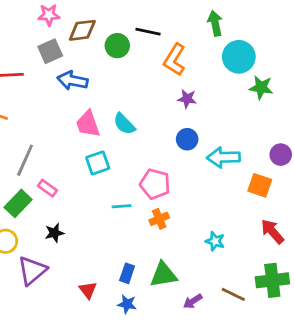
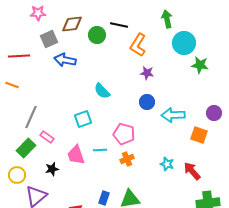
pink star: (49, 15) -> (38, 13), moved
pink trapezoid: (88, 124) -> (76, 155), moved
red arrow: (272, 231) -> (192, 171), moved
cyan star: (215, 241) -> (167, 164), moved

